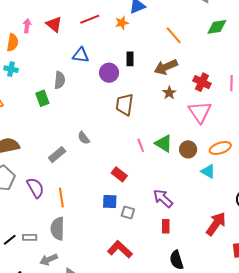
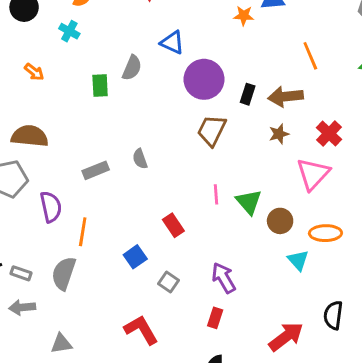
black rectangle: (130, 59) -> (248, 94), moved
purple circle: (109, 73) -> (204, 79), size x1.4
blue square: (110, 201) -> (135, 257), moved, turned 35
gray arrow: (49, 260) -> (22, 307), moved

